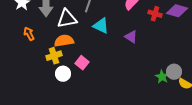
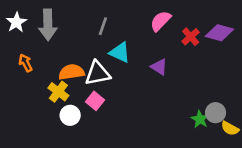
red cross: (155, 14) -> (191, 37), turned 32
white triangle: (67, 19) -> (98, 73), moved
yellow cross: (54, 56) -> (58, 92), turned -35

